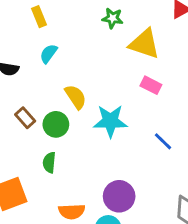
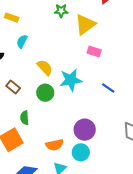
yellow rectangle: (39, 17) -> (12, 18), turned -40
yellow triangle: (144, 44) -> (85, 25), turned -45
green circle: (56, 124) -> (45, 93), moved
green semicircle: (49, 162) -> (24, 118), moved

